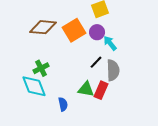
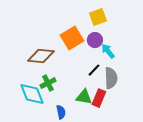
brown diamond: (43, 27) -> (41, 56), moved
green cross: (41, 68) -> (48, 83), moved

